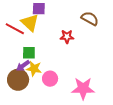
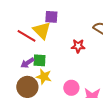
purple arrow: (23, 66) -> (27, 63), moved
pink circle: (50, 79) -> (71, 88), moved

